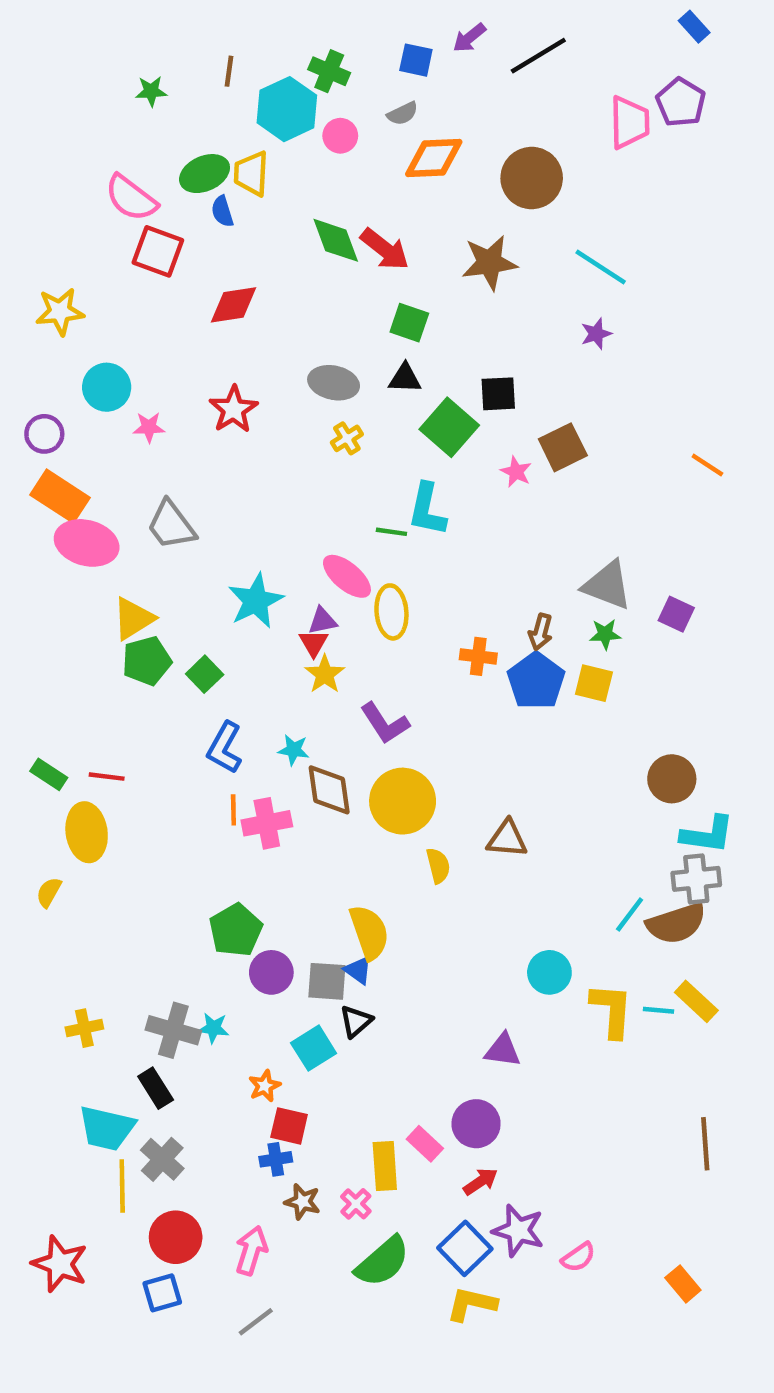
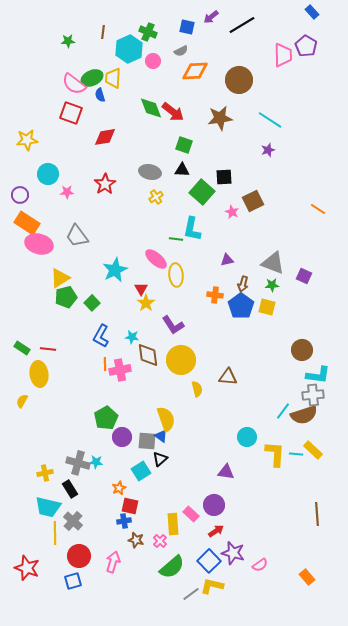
pink semicircle: (131, 198) -> (74, 84), moved
purple triangle: (322, 621) -> (227, 260), moved
yellow cross: (84, 1028) -> (45, 473), moved
gray line: (256, 1322) -> (191, 594), moved

